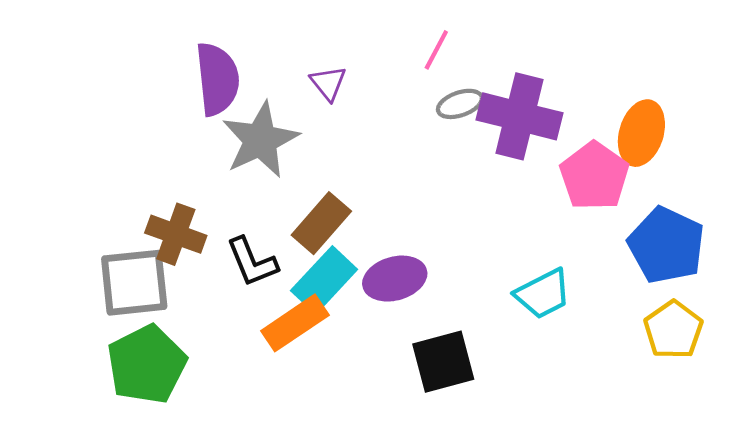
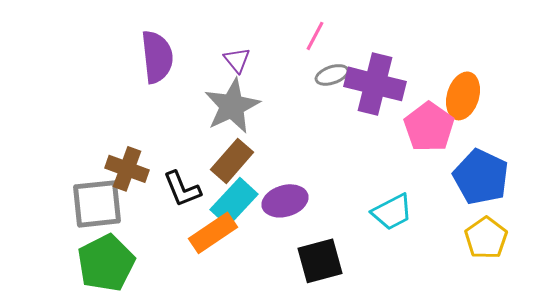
gray star: (260, 140) -> (232, 106), moved

